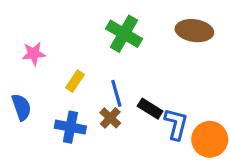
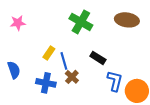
pink star: (34, 54) -> (18, 23), moved
blue line: (116, 93) -> (64, 61), moved
black rectangle: (150, 109) -> (98, 58), moved

